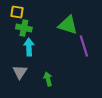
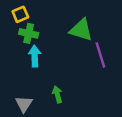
yellow square: (17, 12) -> (20, 14), turned -32
gray triangle: (20, 72) -> (24, 104), moved

